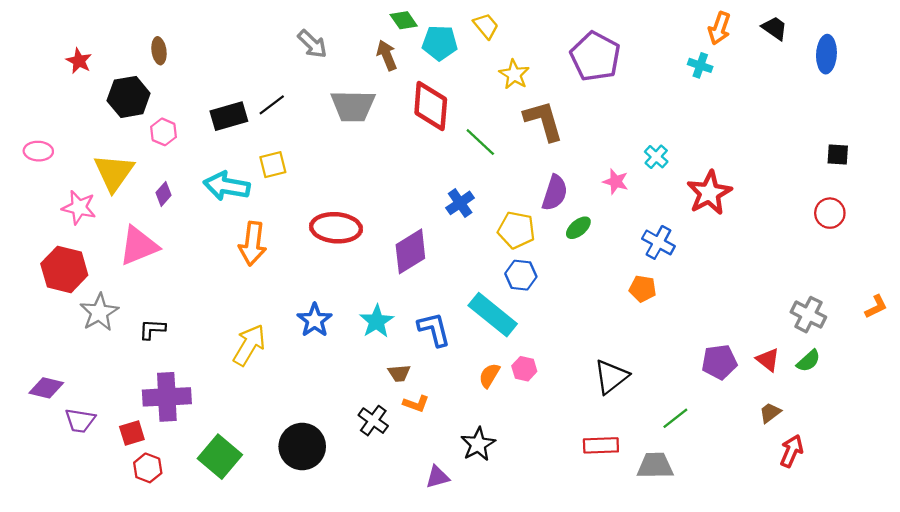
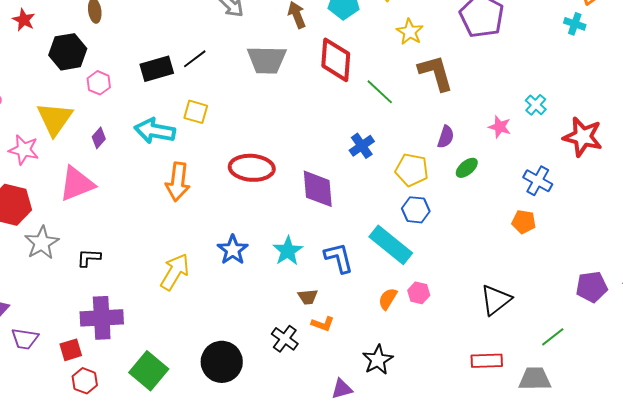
yellow square: (273, 165) -> (196, 112), turned 30
purple semicircle: (555, 193) -> (446, 137), size x0.7
red star: (709, 193) -> (583, 137), turned -30
purple diamond: (410, 251) -> (318, 189), turned -63

